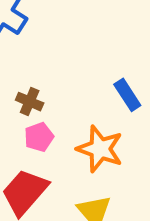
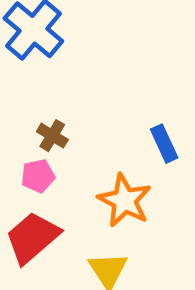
pink pentagon: (39, 137) -> (38, 176), moved

